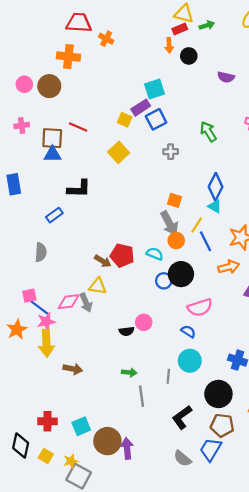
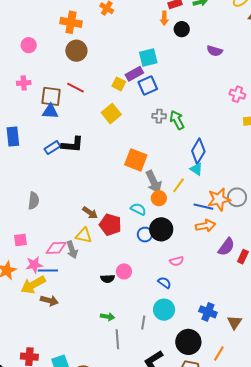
brown circle: (49, 86) -> (76, 51), moved
green arrow: (208, 132) -> (177, 120), moved
orange square: (175, 200) -> (136, 160), moved, size x1.6
blue rectangle: (54, 215) -> (52, 148), moved
blue line: (205, 241) -> (203, 207), moved, turned -54
red pentagon: (122, 255) -> (110, 225), moved
pink semicircle: (200, 307) -> (177, 261), size x0.6
blue line: (39, 308) -> (48, 270), moved, turned -42
yellow arrow: (46, 343) -> (33, 285), turned 60
brown arrow: (73, 369) -> (49, 301), moved

